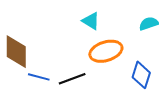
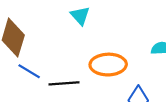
cyan triangle: (91, 21) -> (80, 16), moved

